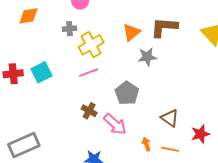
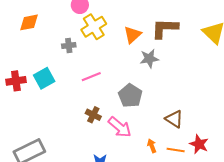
gray cross: (69, 29) -> (69, 45), moved
yellow cross: (91, 45) -> (94, 27), moved
red star: (200, 134) -> (199, 144), moved, turned -30

